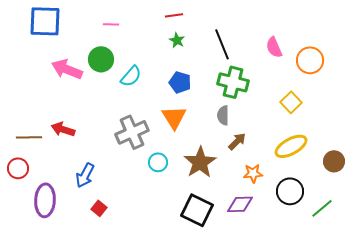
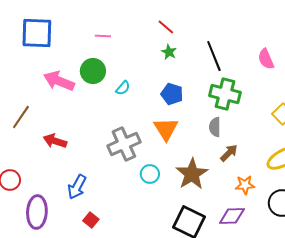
red line: (174, 15) -> (166, 27), turned 48
cyan semicircle: (131, 76) -> (123, 88), size x0.7
brown line: (29, 137) -> (21, 117), moved, turned -55

